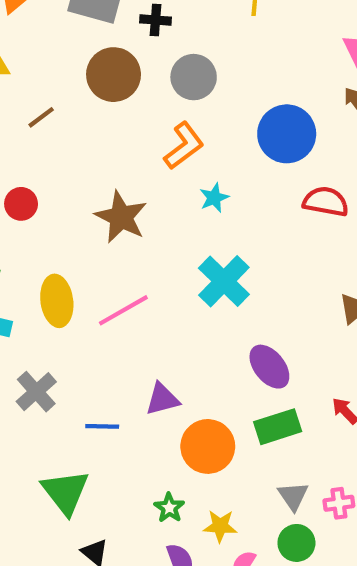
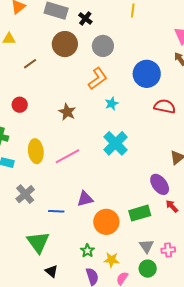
black cross: (155, 20) -> (85, 18), turned 32
brown star: (121, 217) -> (67, 112), size x0.7
purple ellipse: (269, 367) -> (160, 184), moved

